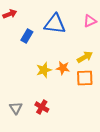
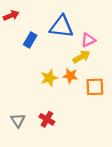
pink triangle: (90, 21) -> (88, 40), moved
yellow arrow: (85, 57) -> (81, 57), moved

